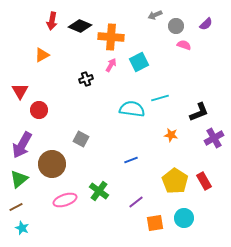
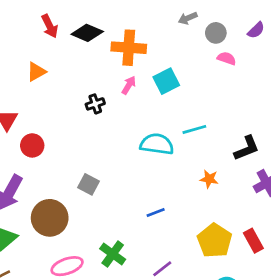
red arrow: (52, 21) -> (50, 26), turned -36

